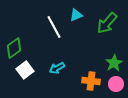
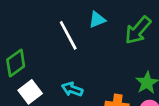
cyan arrow: (57, 68) -> (72, 89), turned 49

